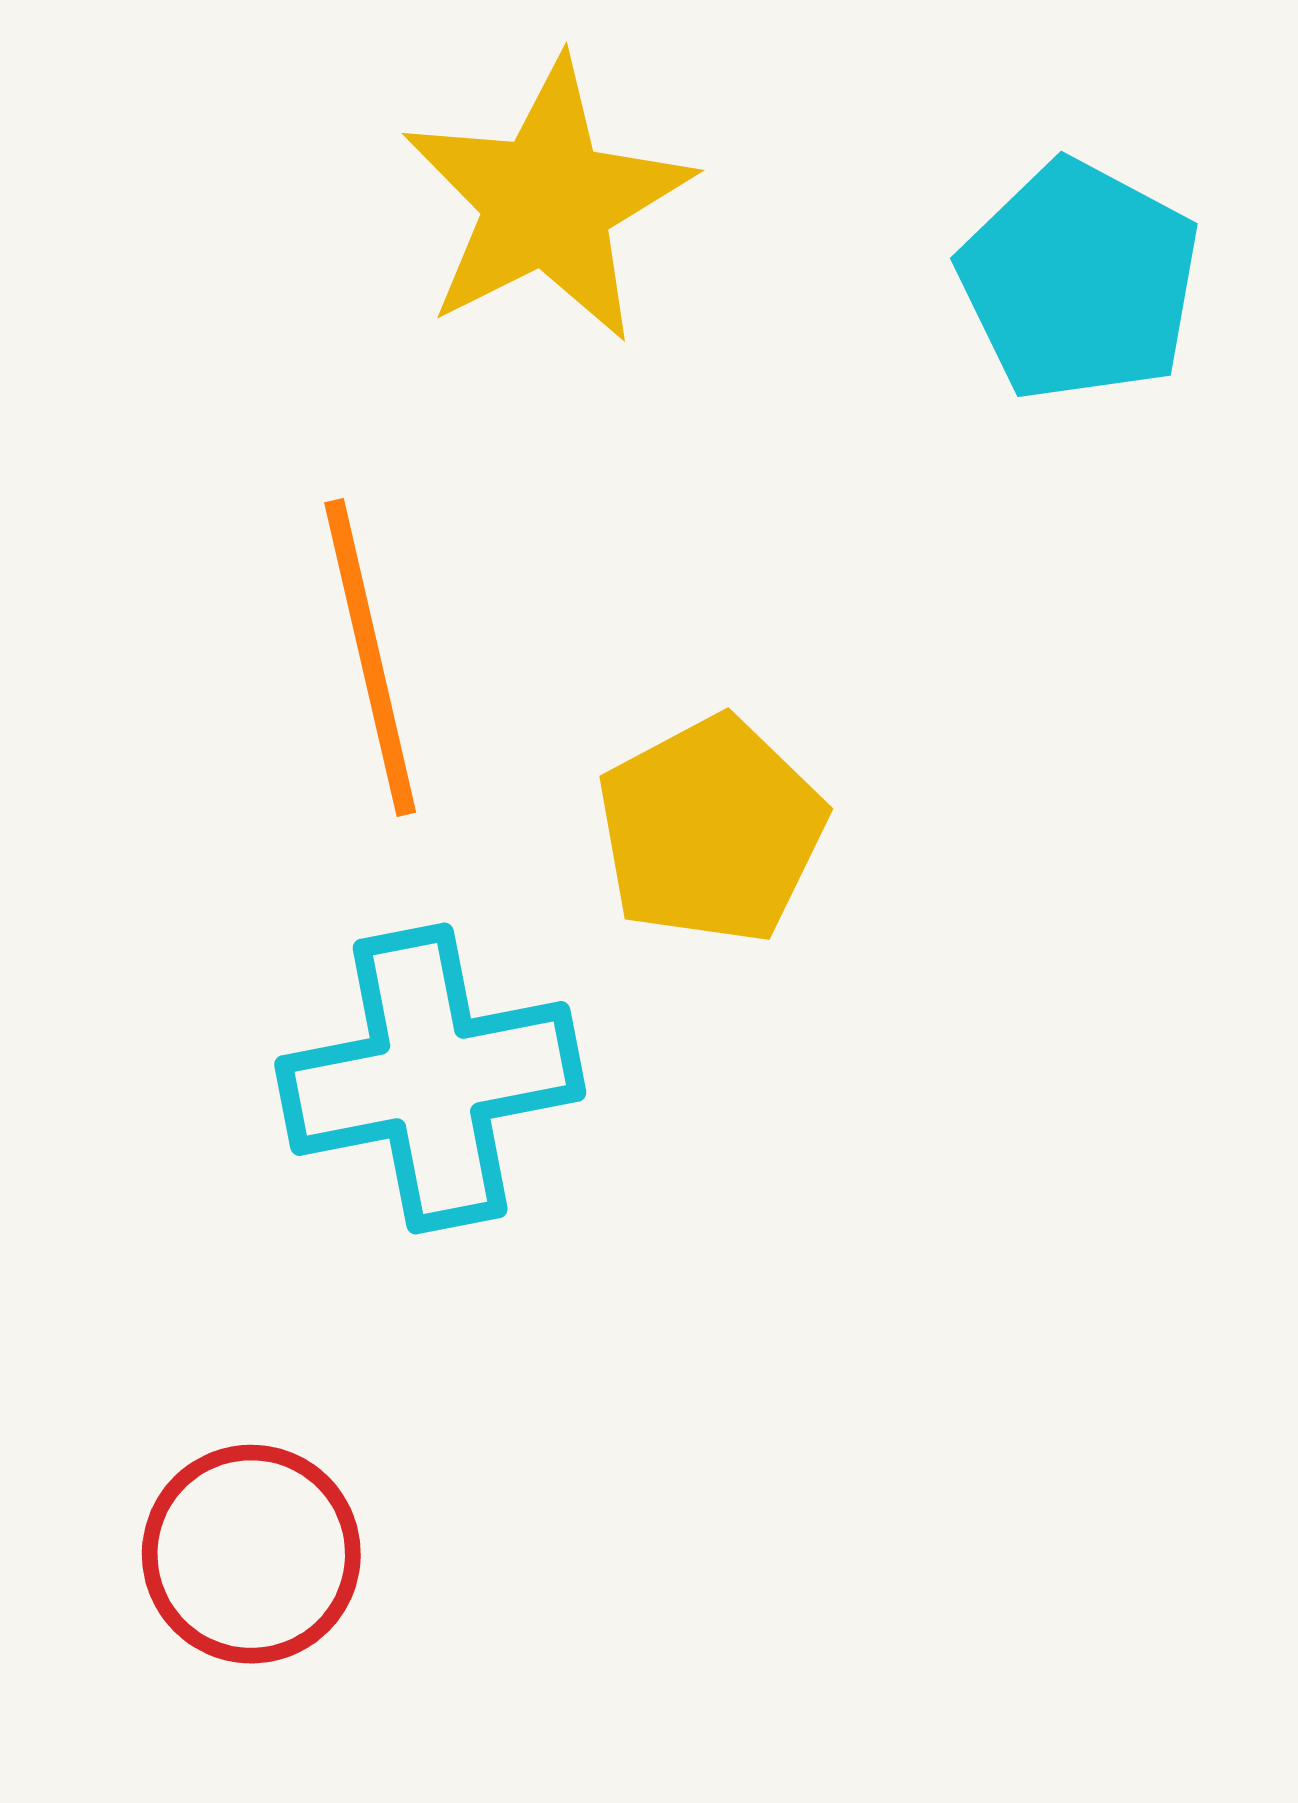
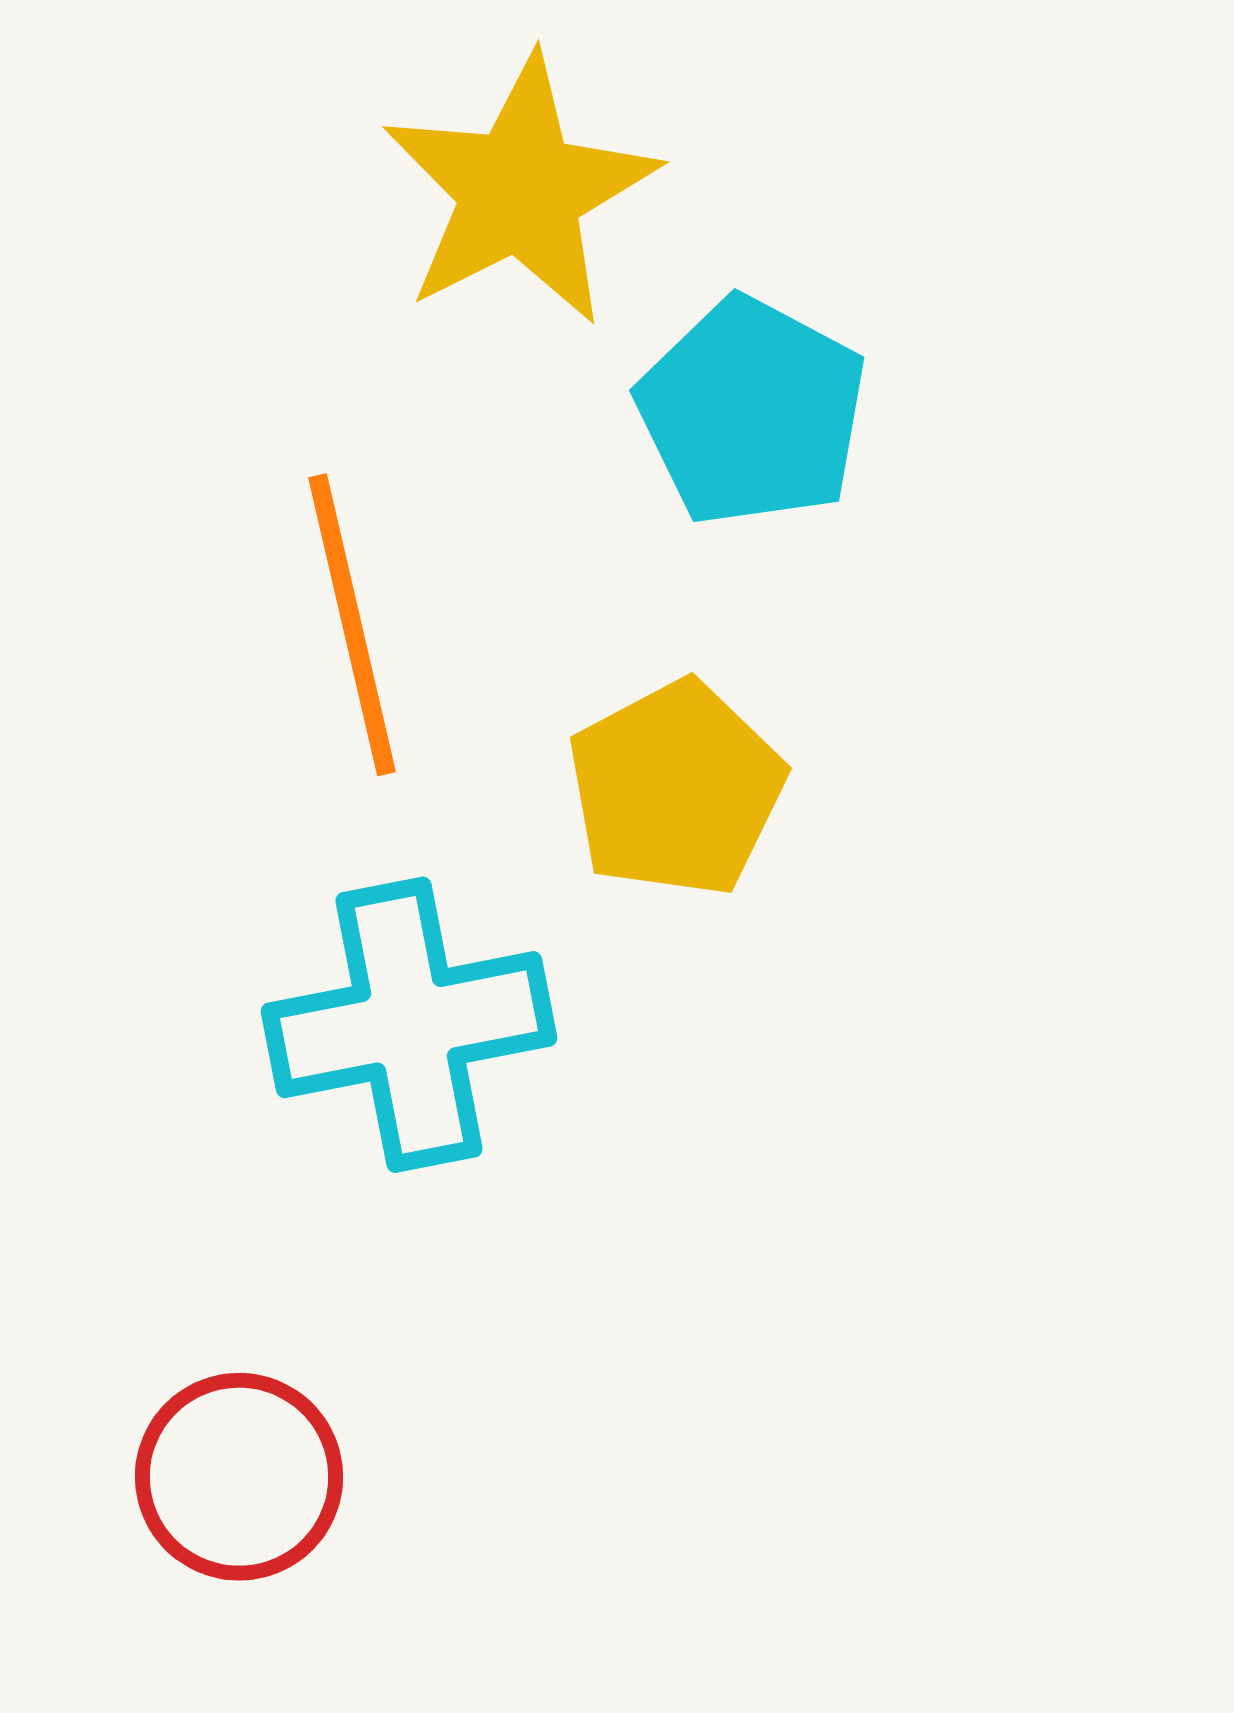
cyan pentagon: (1079, 281) -> (752, 412), moved

